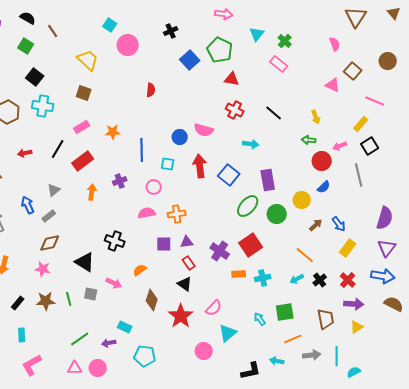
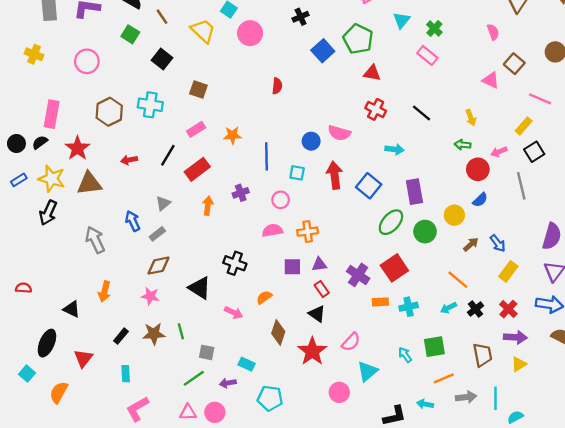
yellow trapezoid: (88, 60) -> (203, 31), moved
black square: (35, 77) -> (162, 59), moved
gray square: (91, 294) -> (207, 352), moved

